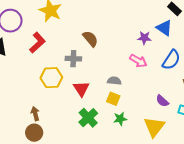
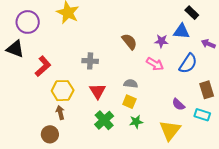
blue triangle: (164, 28) -> (182, 31), turned -30
brown semicircle: (90, 39) -> (129, 42), moved
red L-shape: (37, 43) -> (43, 66), moved
yellow hexagon: (51, 78) -> (63, 91), moved
brown arrow: (35, 114) -> (60, 113), moved

